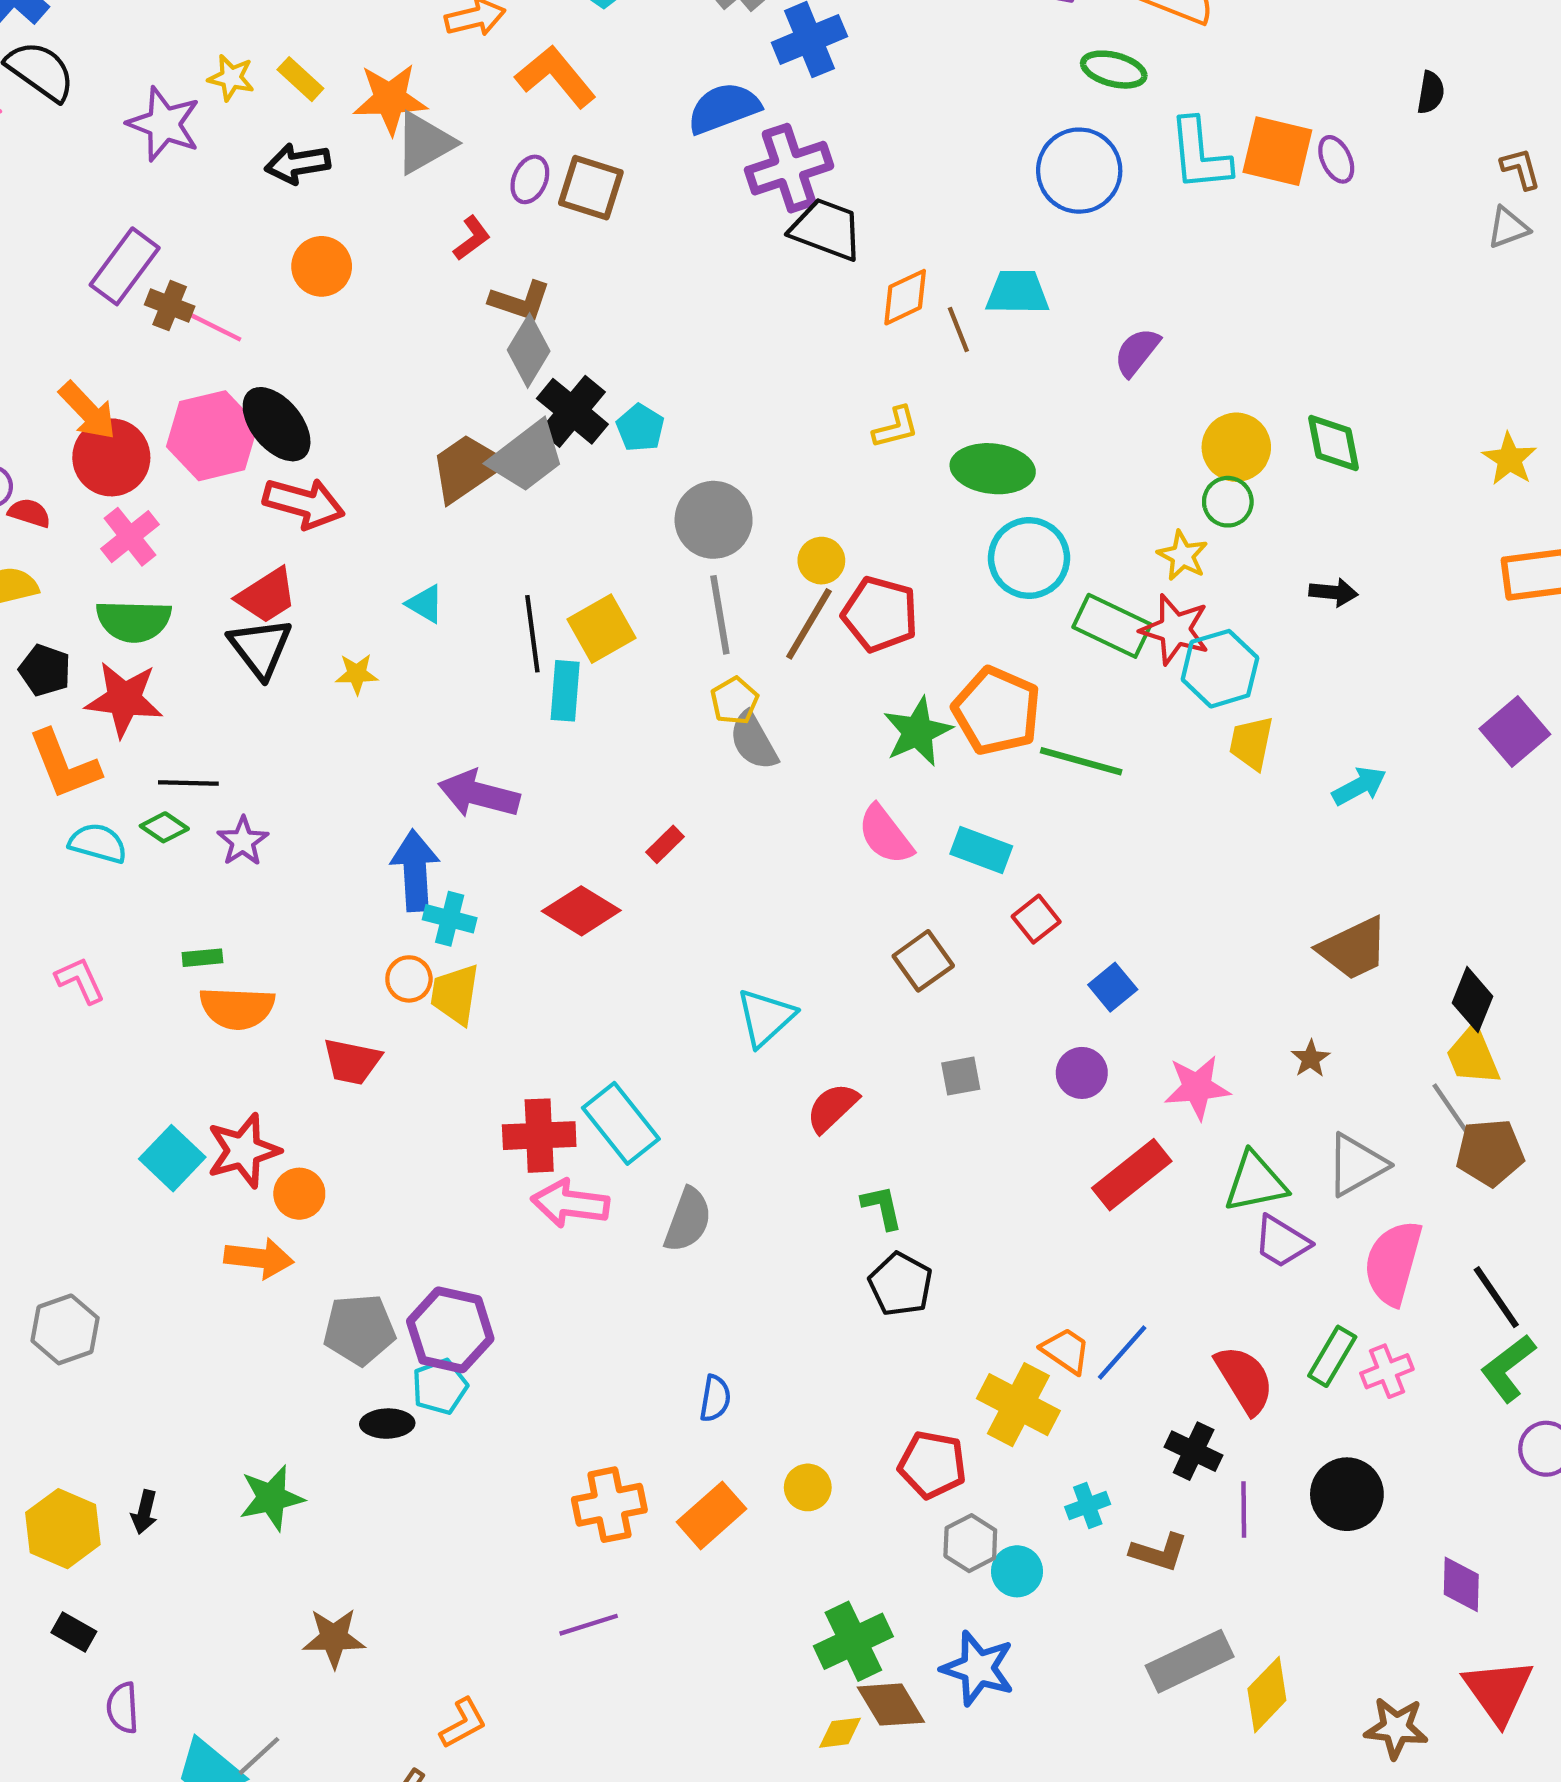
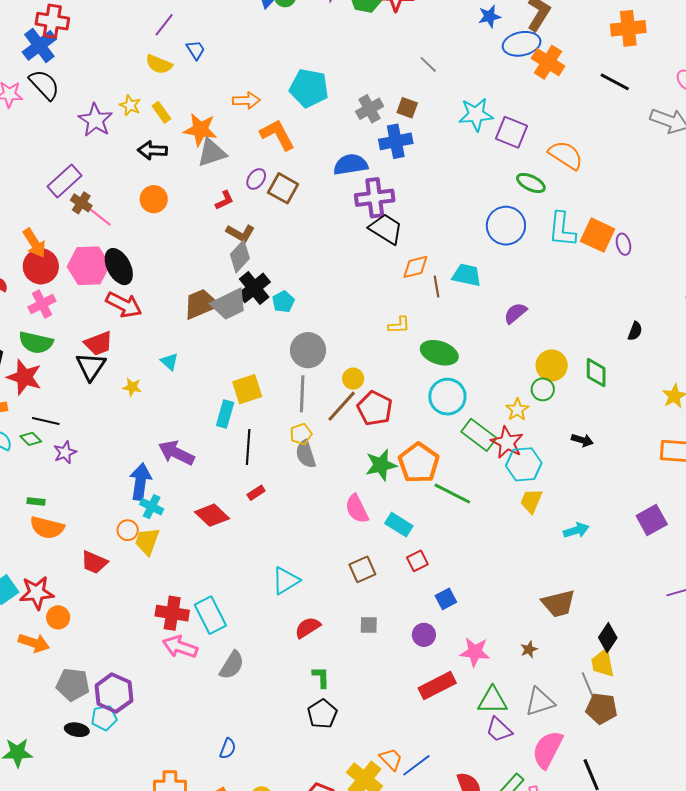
black semicircle: (1431, 92) -> (635, 331), moved
black line: (532, 634) -> (248, 447), moved

